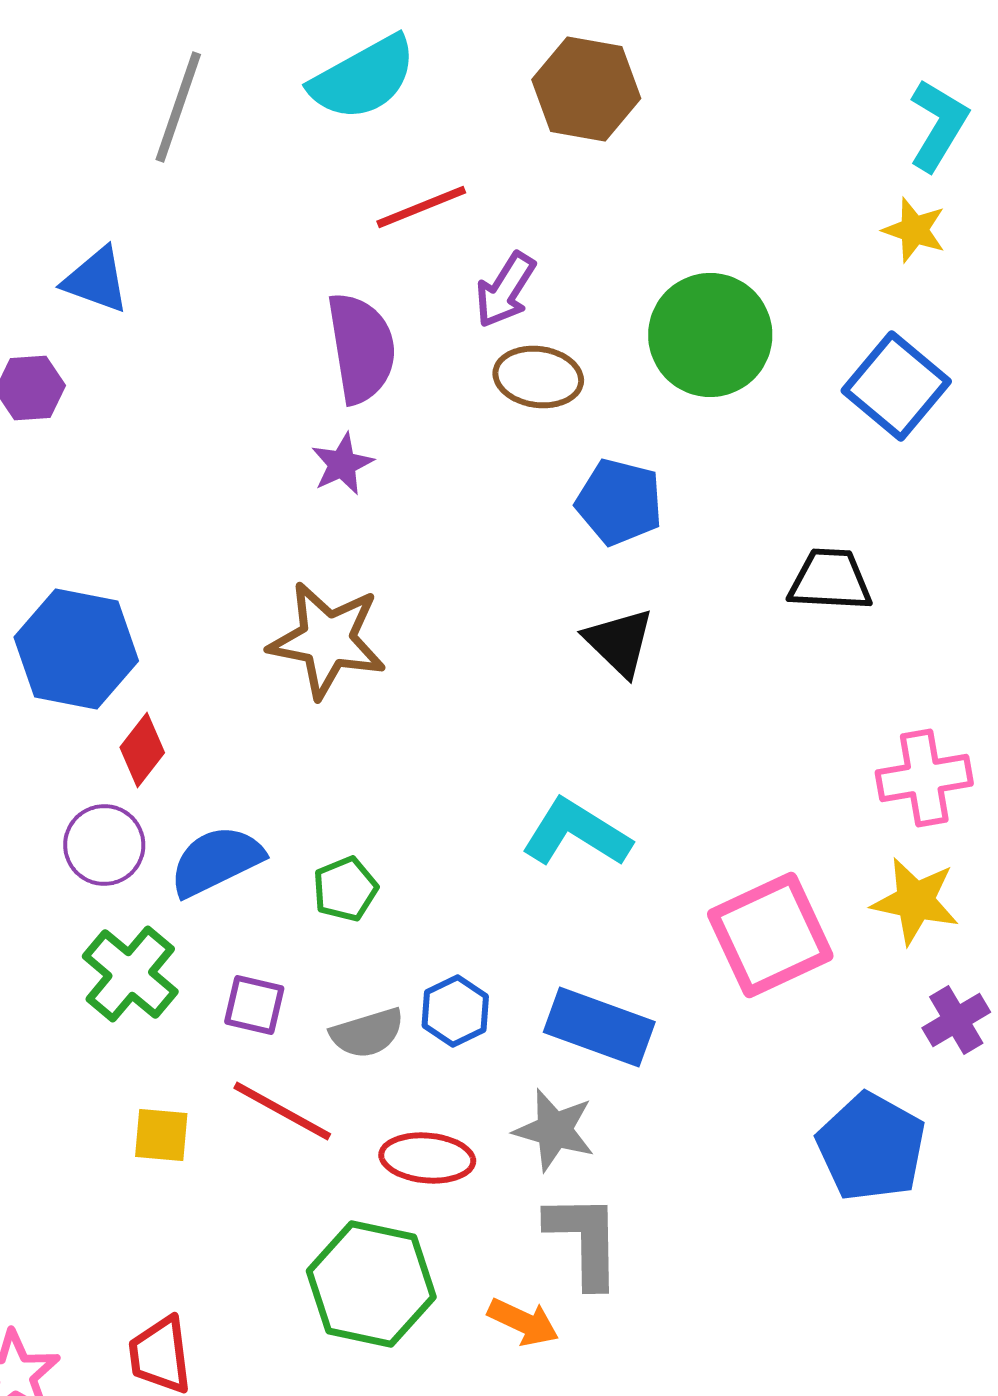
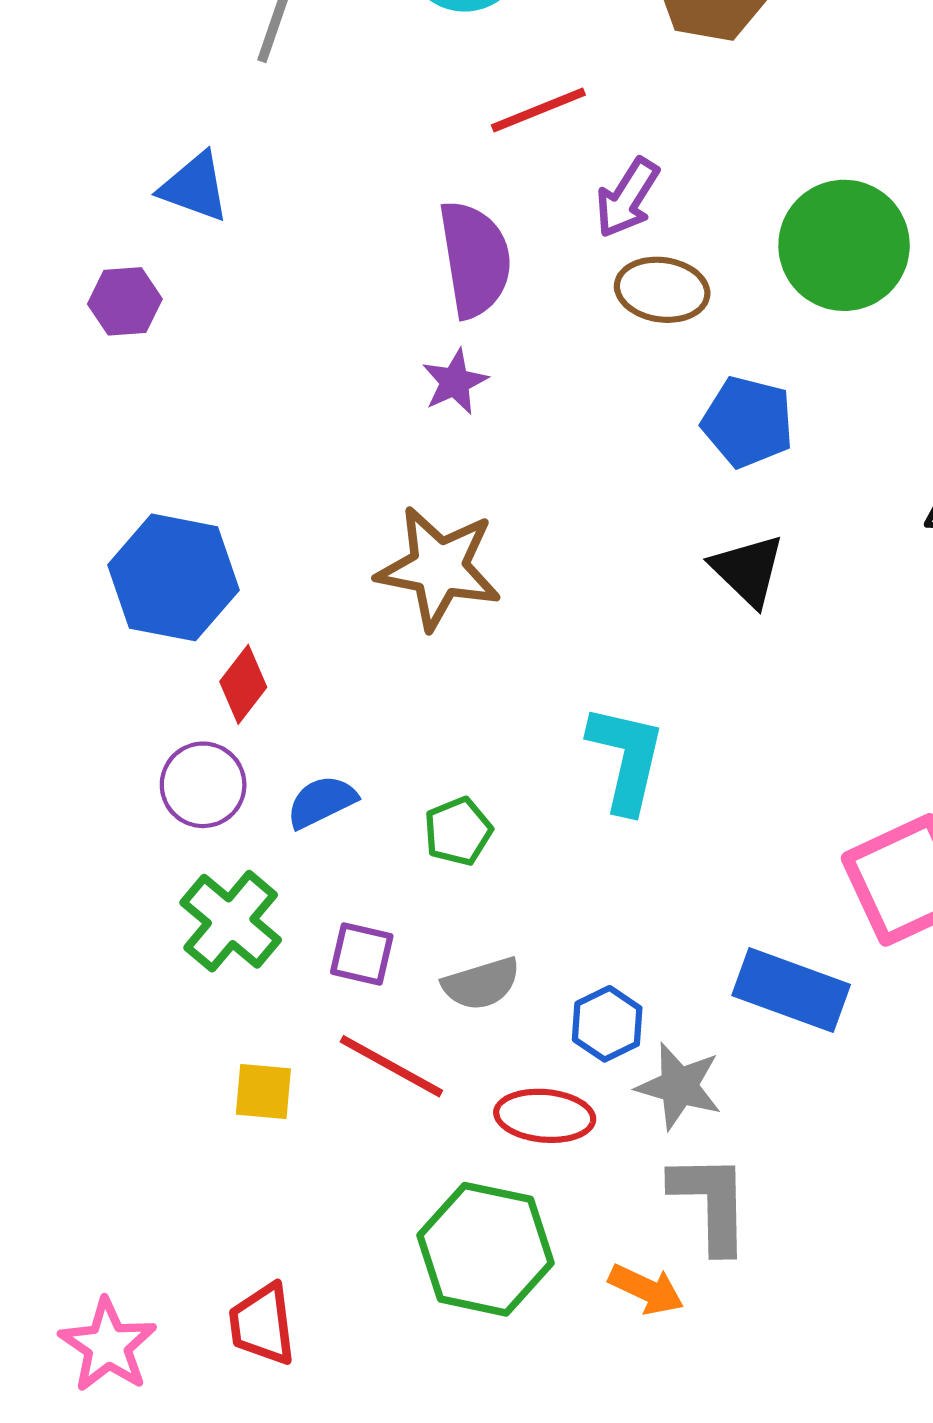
cyan L-shape: (576, 833) -> (626, 758), moved, turned 71
blue semicircle: (216, 861) -> (322, 802), size x0.7
blue hexagon: (455, 1011) -> (607, 1024), moved
blue rectangle: (599, 1027) -> (791, 990), moved

